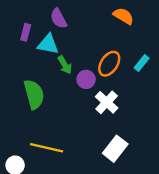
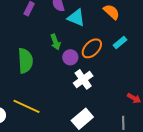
cyan triangle: (48, 44) -> (76, 18), moved
cyan rectangle: (142, 63) -> (120, 42), moved

